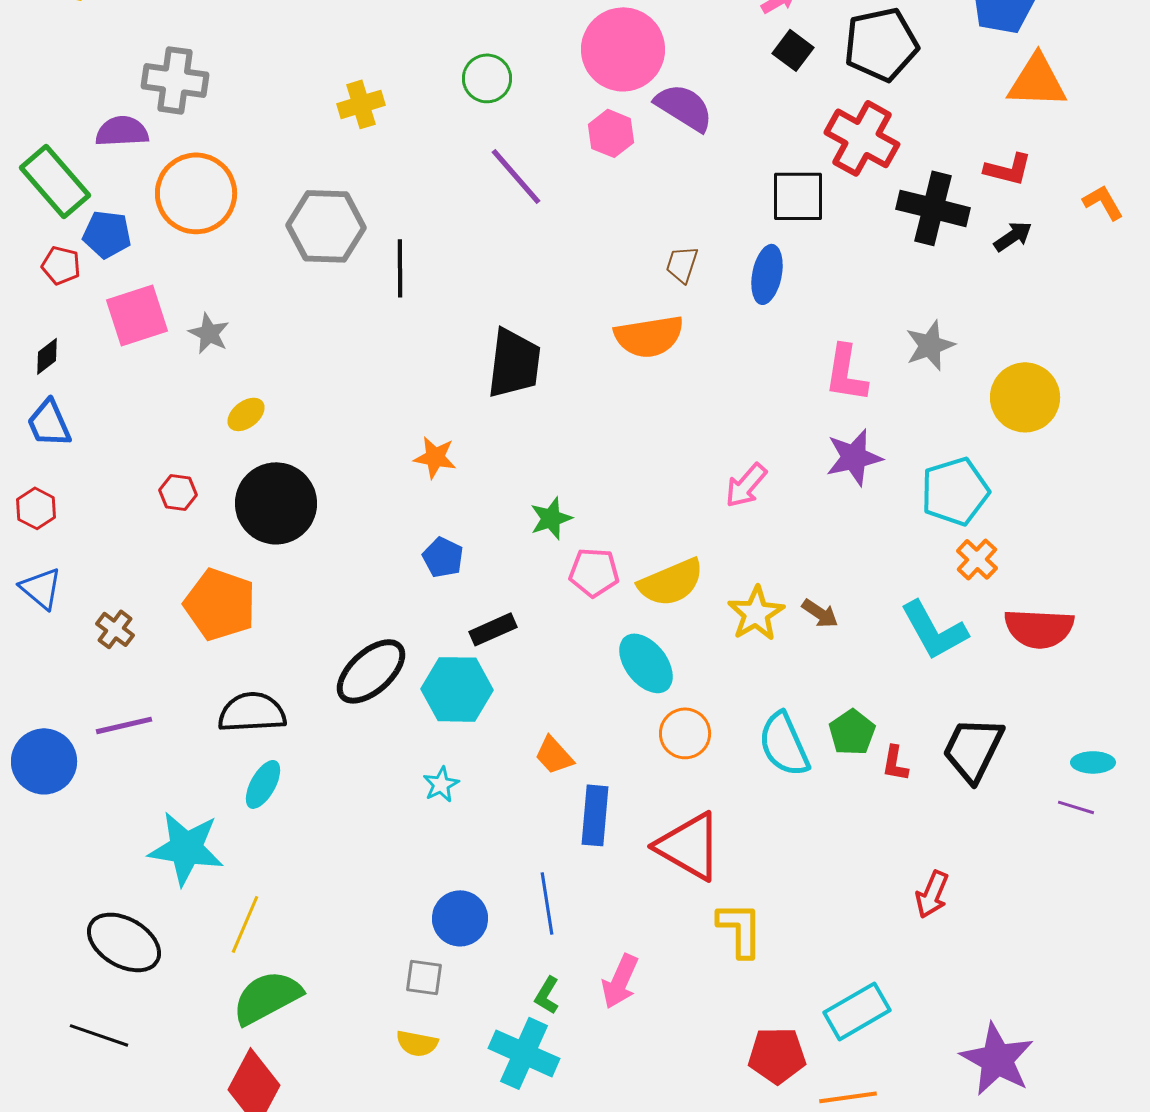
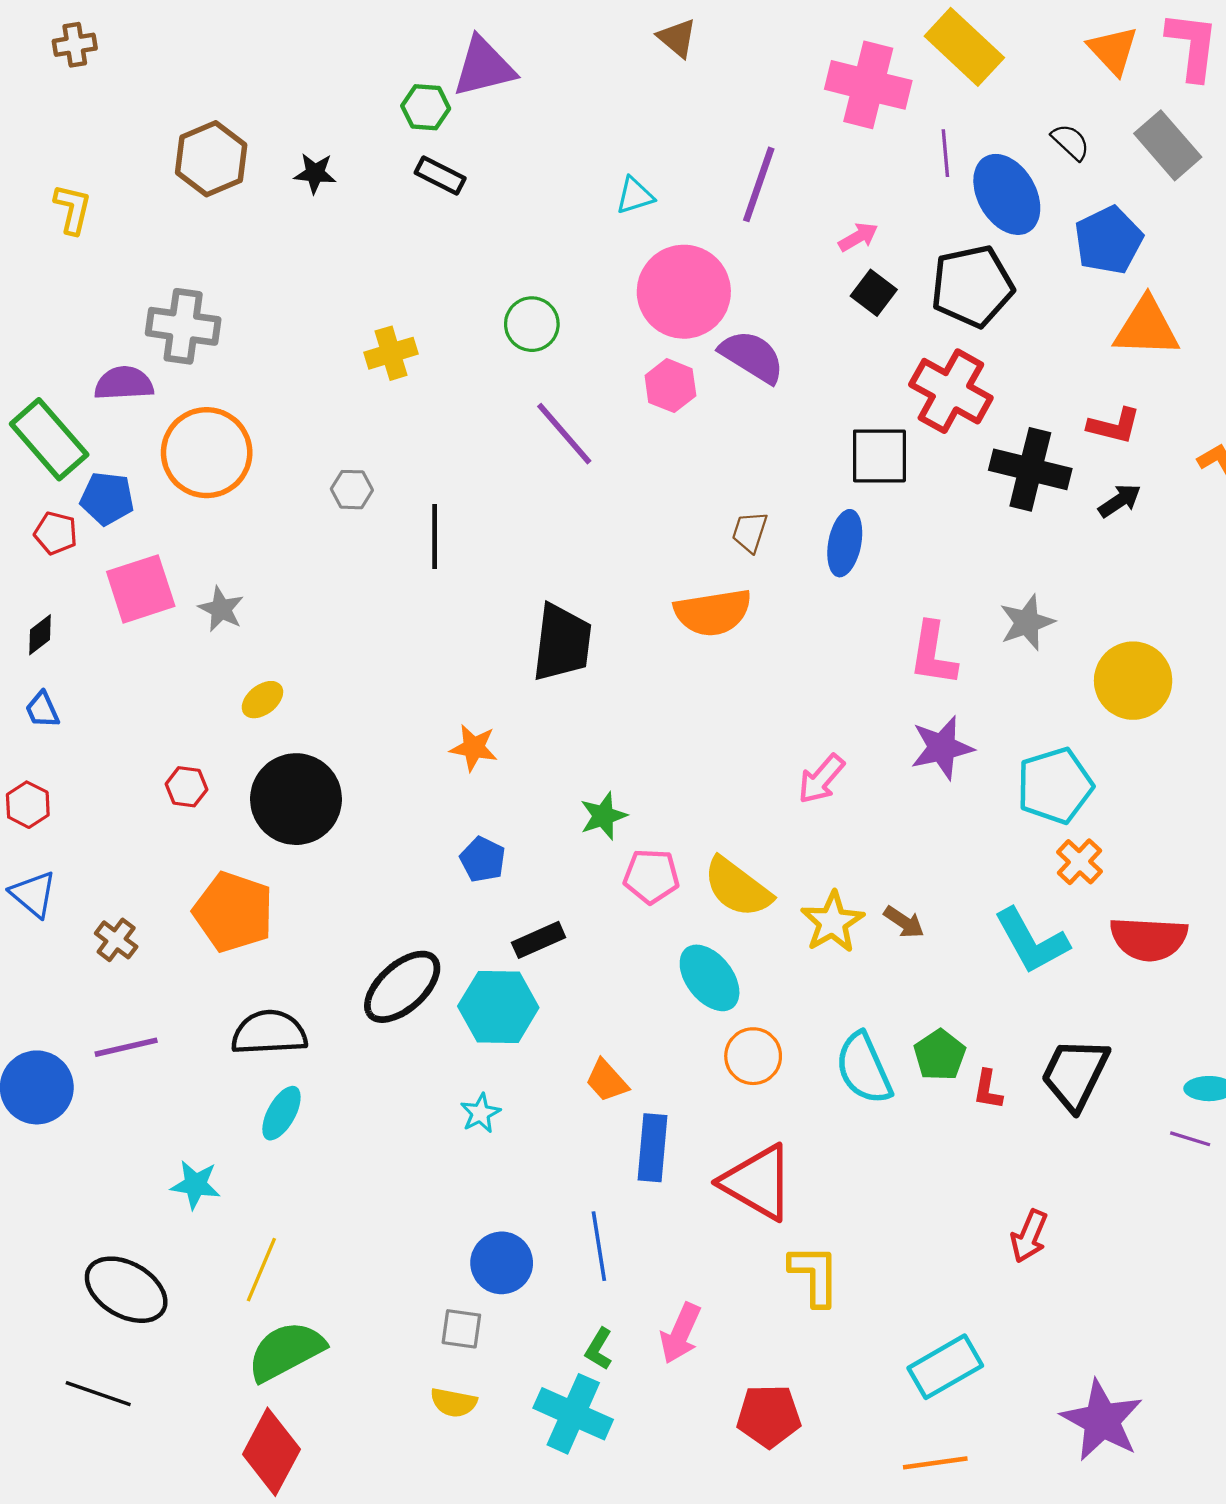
gray hexagon: (326, 226) -> (352, 490), size x0.5
blue trapezoid: (49, 423) -> (42, 710), size x0.7
yellow semicircle: (671, 582) -> (737, 887), turned 60
cyan star: (186, 848) -> (195, 1185), size x0.6
red pentagon: (777, 1055) -> (769, 1416), moved

